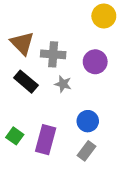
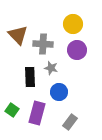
yellow circle: (104, 16) -> (73, 24), moved
black rectangle: (26, 82) -> (30, 77), moved, turned 48
blue circle: (88, 121) -> (59, 92), moved

